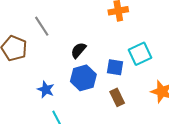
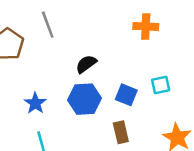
cyan square: (140, 54) -> (161, 85), size x0.7

